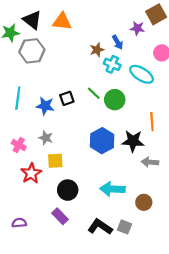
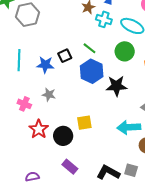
green circle: (115, 100) -> (125, 51), moved
blue hexagon: (102, 141) -> (92, 71), moved
black star: (133, 141) -> (116, 86), moved
yellow square: (55, 161) -> (84, 123), moved
cyan arrow: (112, 189) -> (129, 127), moved
black circle: (68, 190) -> (63, 136), moved

